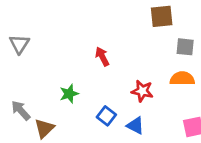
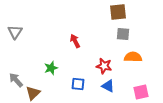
gray square: (185, 47) -> (123, 34), moved
blue square: (106, 116) -> (78, 84), turned -32
blue triangle: (135, 126) -> (108, 86), moved

